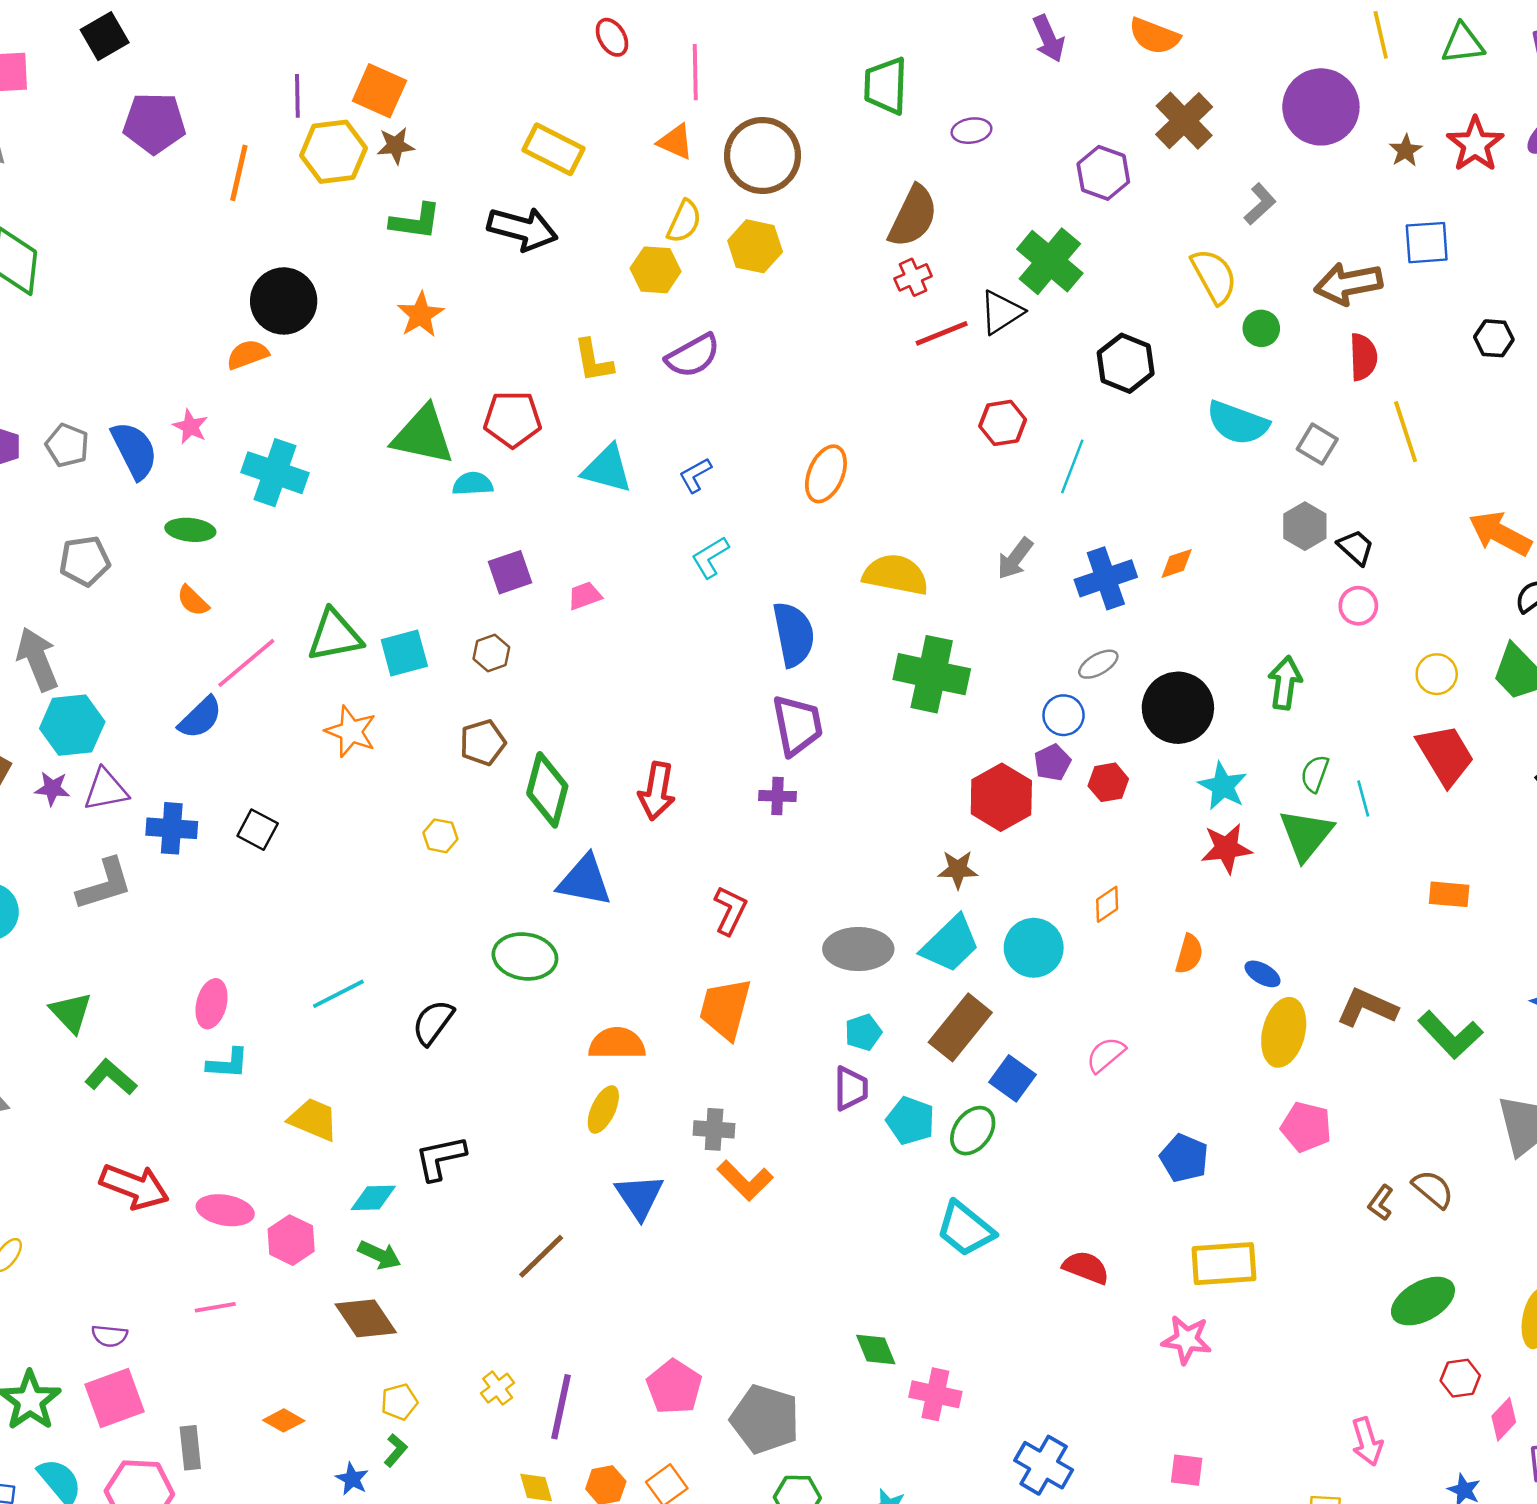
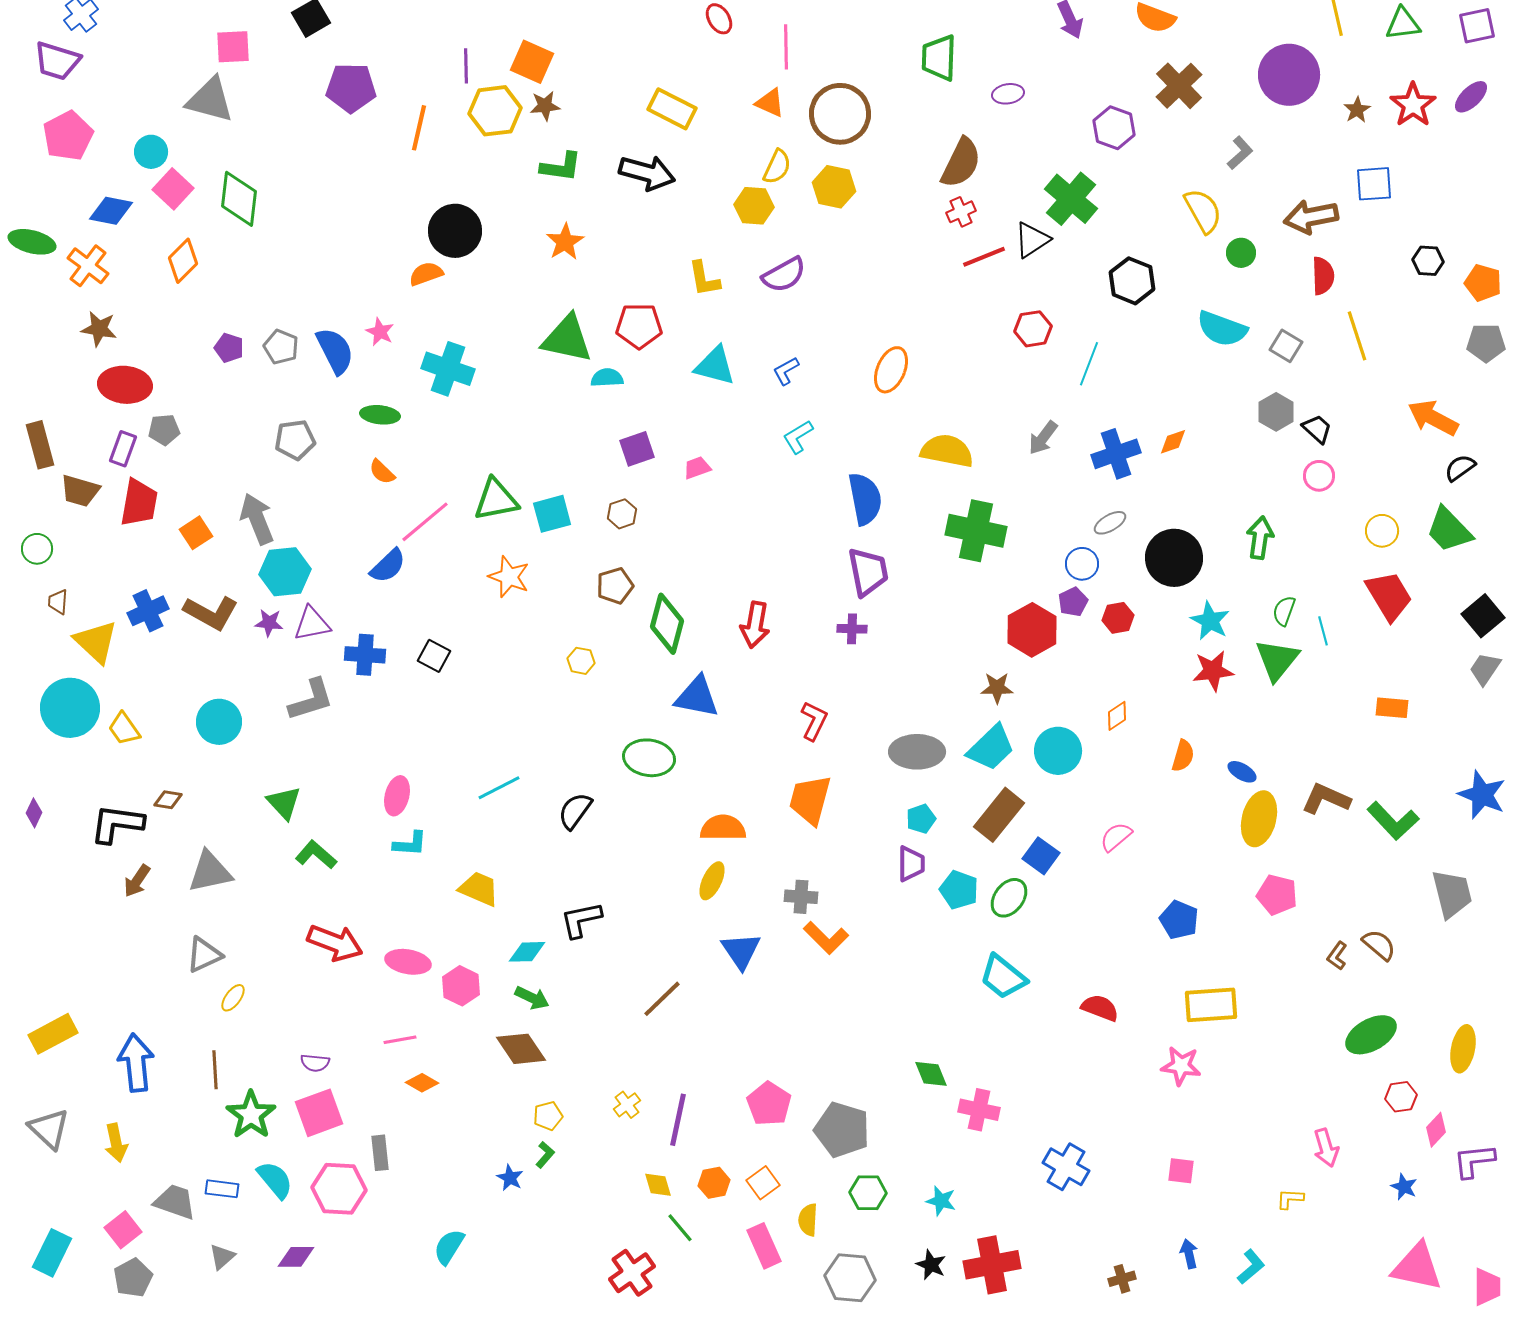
orange diamond: (284, 1420) -> (422, 1083), moved

